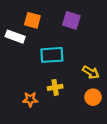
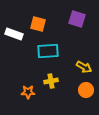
orange square: (32, 20) -> (38, 24), moved
purple square: (71, 20) -> (77, 19), moved

